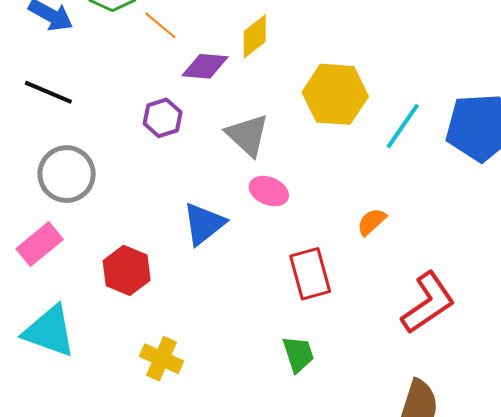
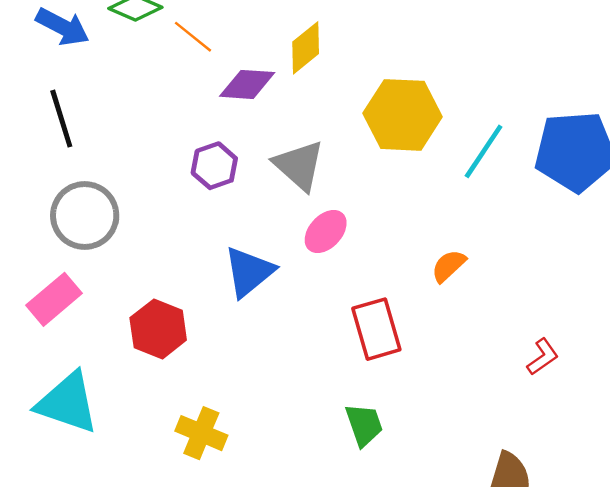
black line: (48, 92) -> (61, 119), turned 51
purple hexagon: (163, 118) -> (214, 166), moved
pink ellipse: (269, 191) -> (326, 232), turned -69
red L-shape: (428, 303) -> (543, 357), moved, size x0.5

